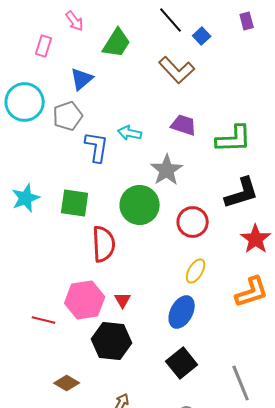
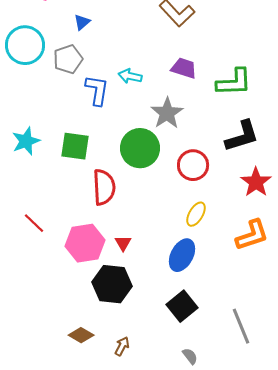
blue triangle: (82, 79) -> (82, 22), size x0.7
red line: (44, 320) -> (34, 223), moved, turned 30
brown diamond: (67, 383) -> (81, 335), moved

